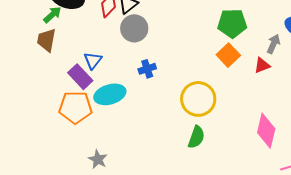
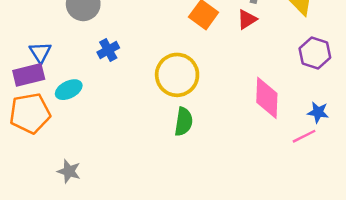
purple rectangle: (80, 77) -> (29, 75), turned -50
cyan ellipse: (110, 94) -> (69, 90), size x0.7

